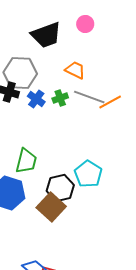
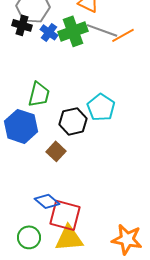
green cross: (60, 98) -> (73, 31), size x1.8
brown square: (51, 207) -> (56, 151), moved, size x0.7

